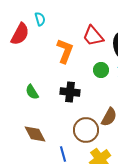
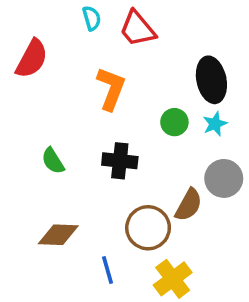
cyan semicircle: (40, 19) -> (92, 18), moved
red trapezoid: (93, 36) -> (137, 29), moved
brown diamond: (35, 134) -> (58, 235), turned -60

